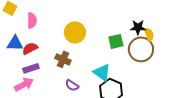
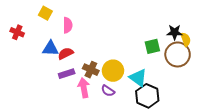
yellow circle: (75, 32) -> (113, 71), moved
brown cross: (63, 59) -> (91, 70), moved
pink arrow: (24, 84) -> (84, 88), moved, turned -72

